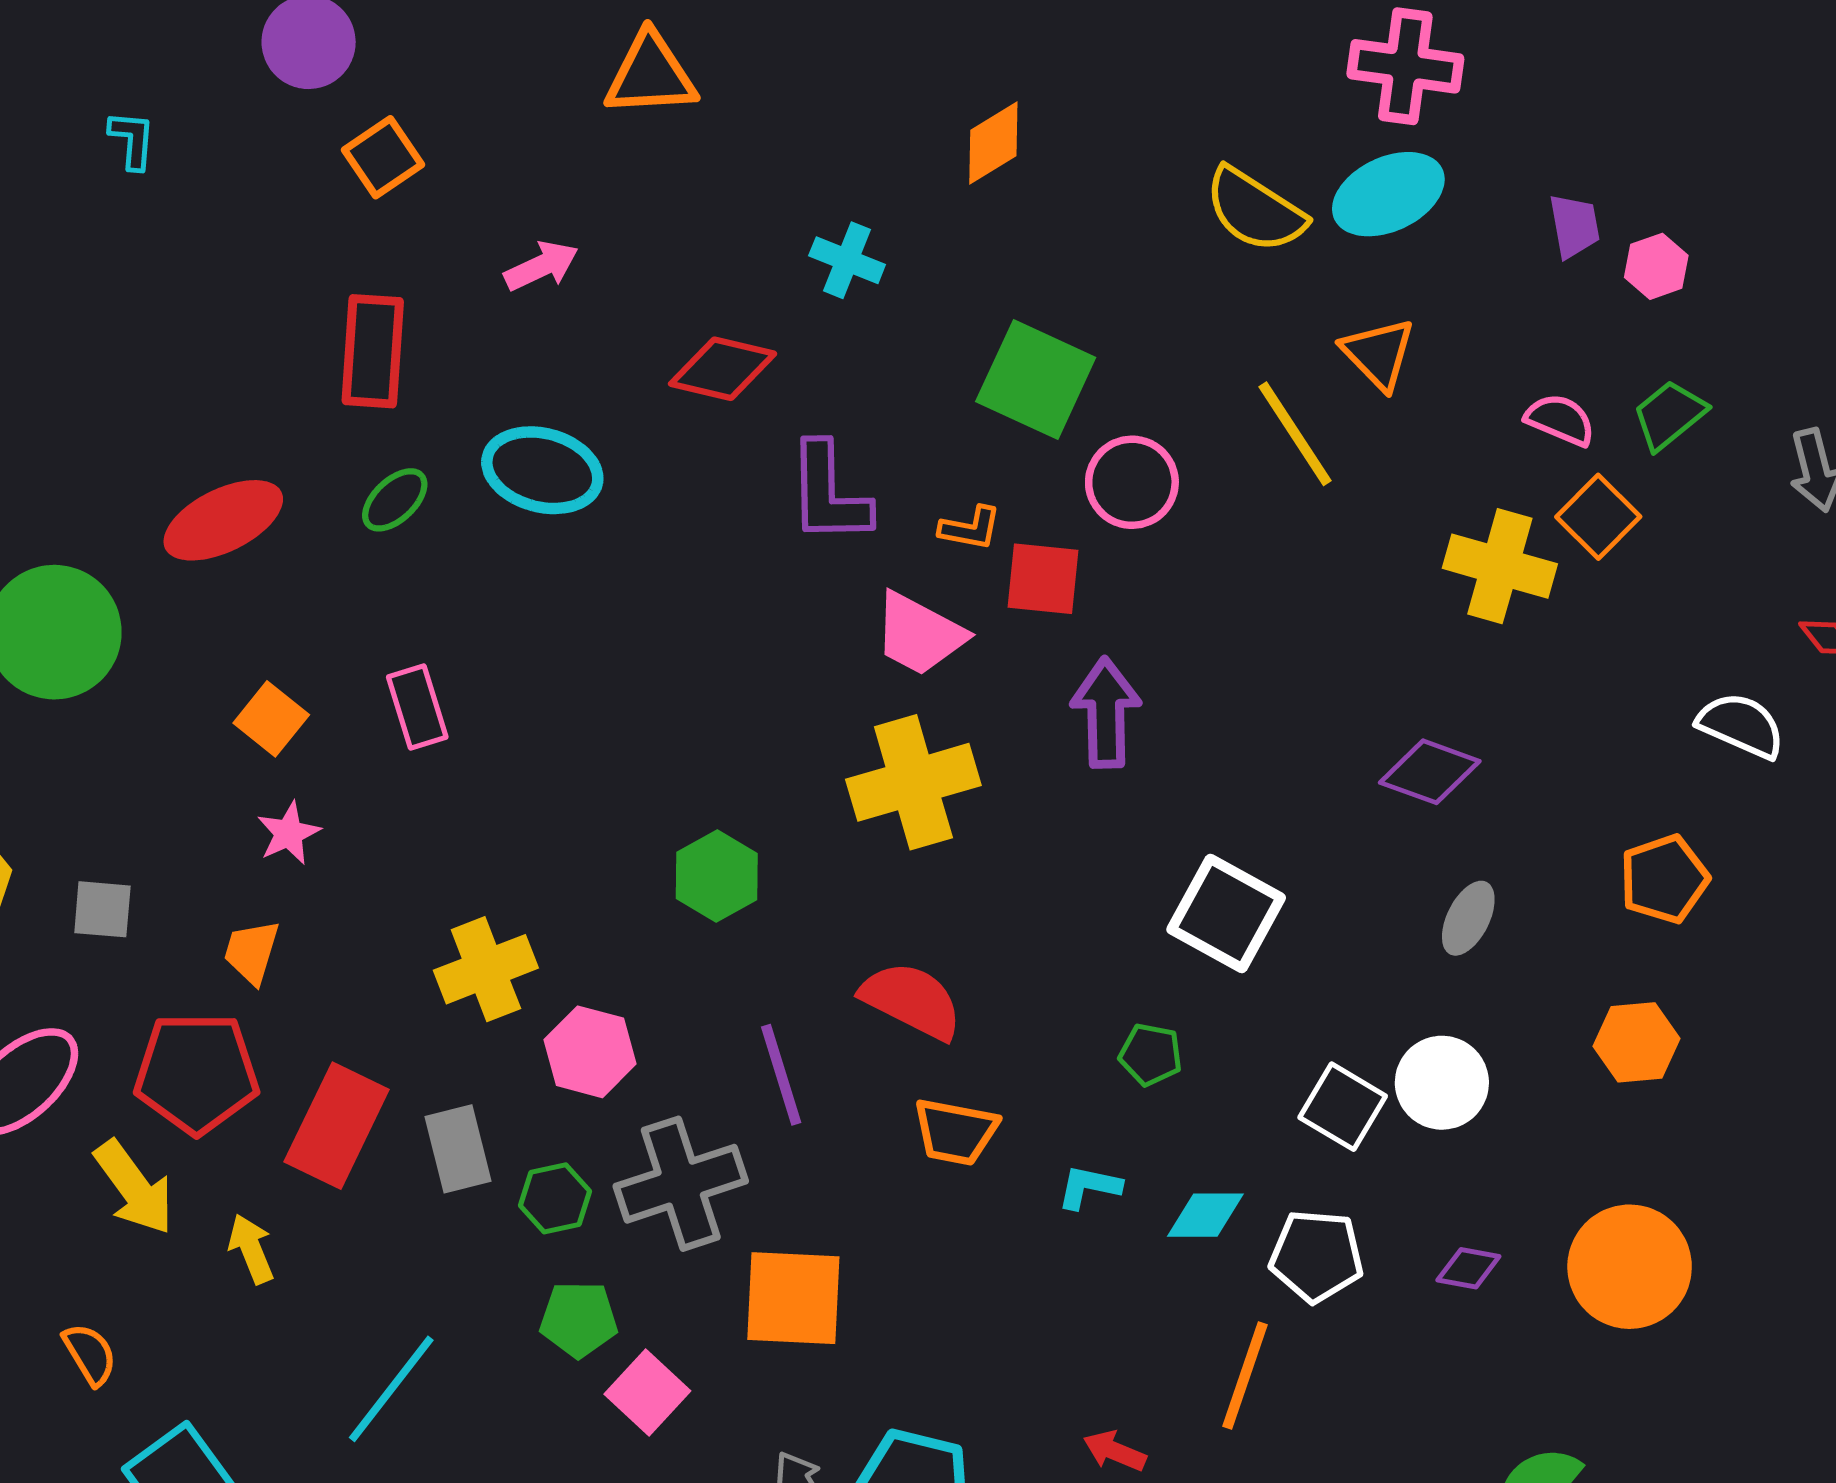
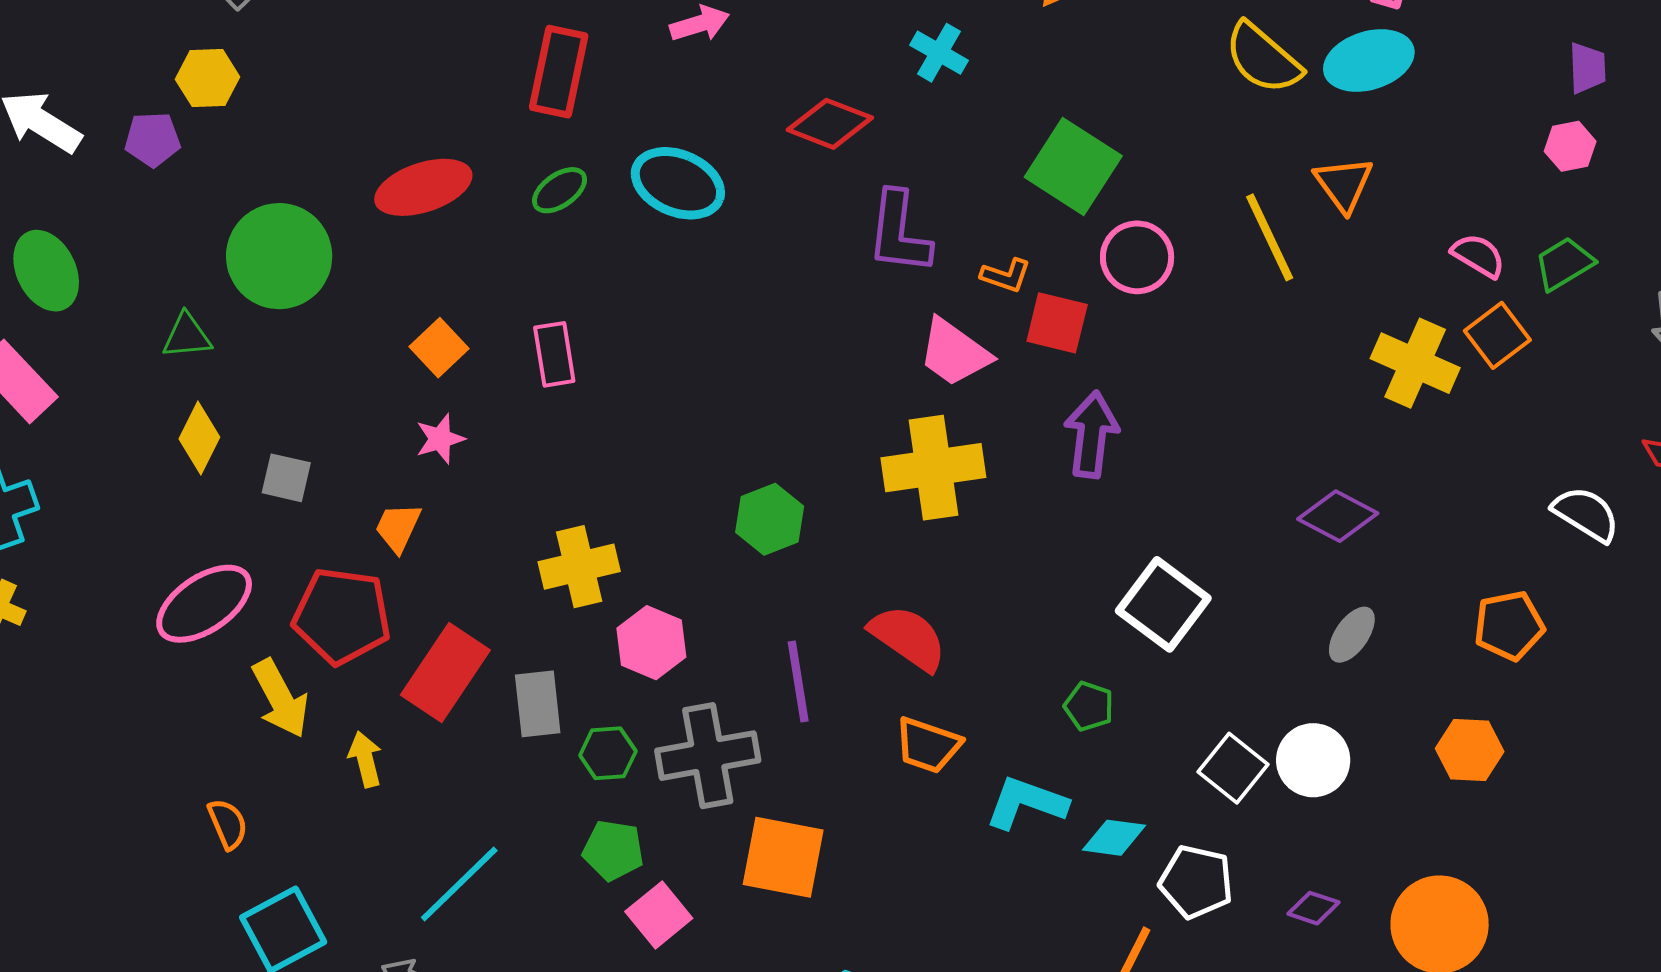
purple trapezoid: (1574, 226) -> (1587, 68), moved
cyan L-shape: (1089, 1187) -> (1026, 803), size x1.6

